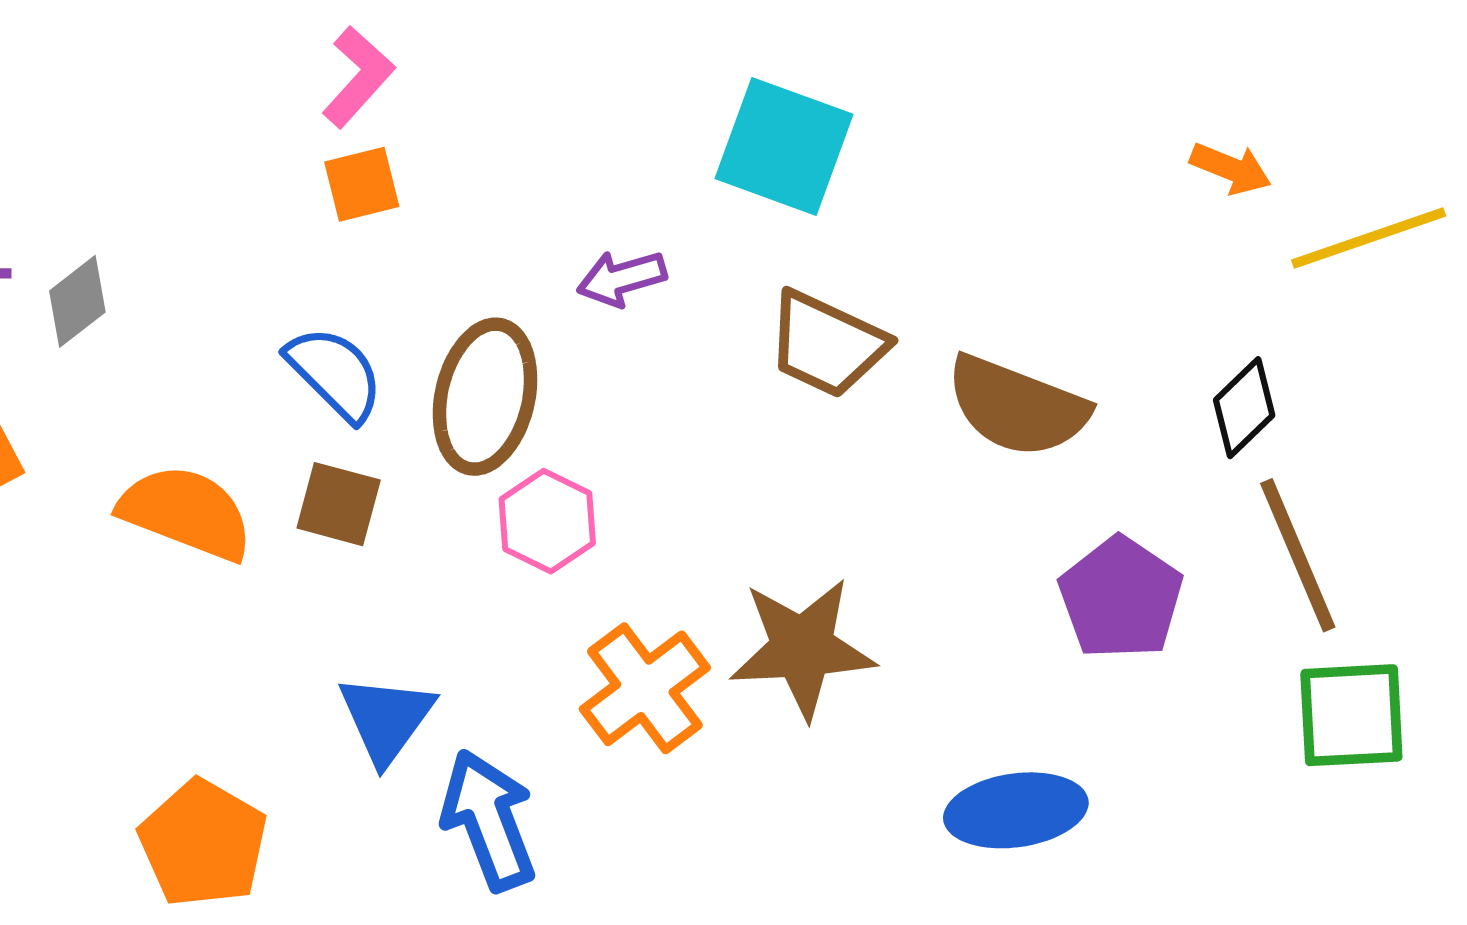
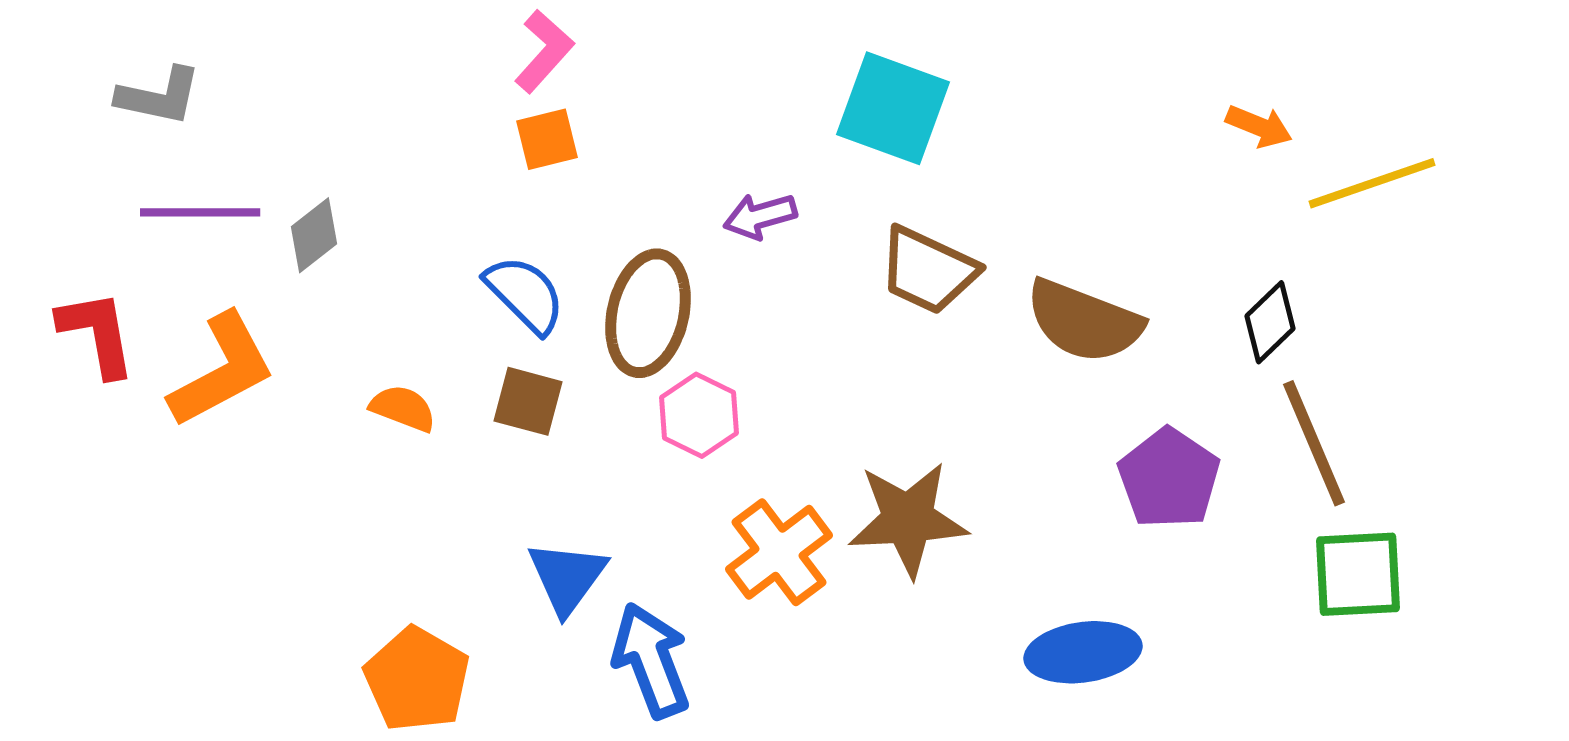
orange semicircle: (186, 513) -> (403, 408), size x0.6

